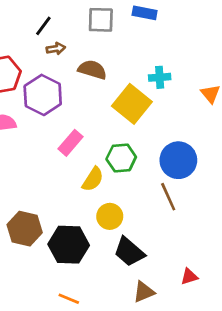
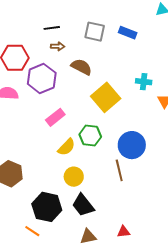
black line: (43, 26) -> (52, 28), turned 35
cyan cross: (160, 77) -> (144, 82), moved
black hexagon: (69, 245) -> (47, 207), moved

